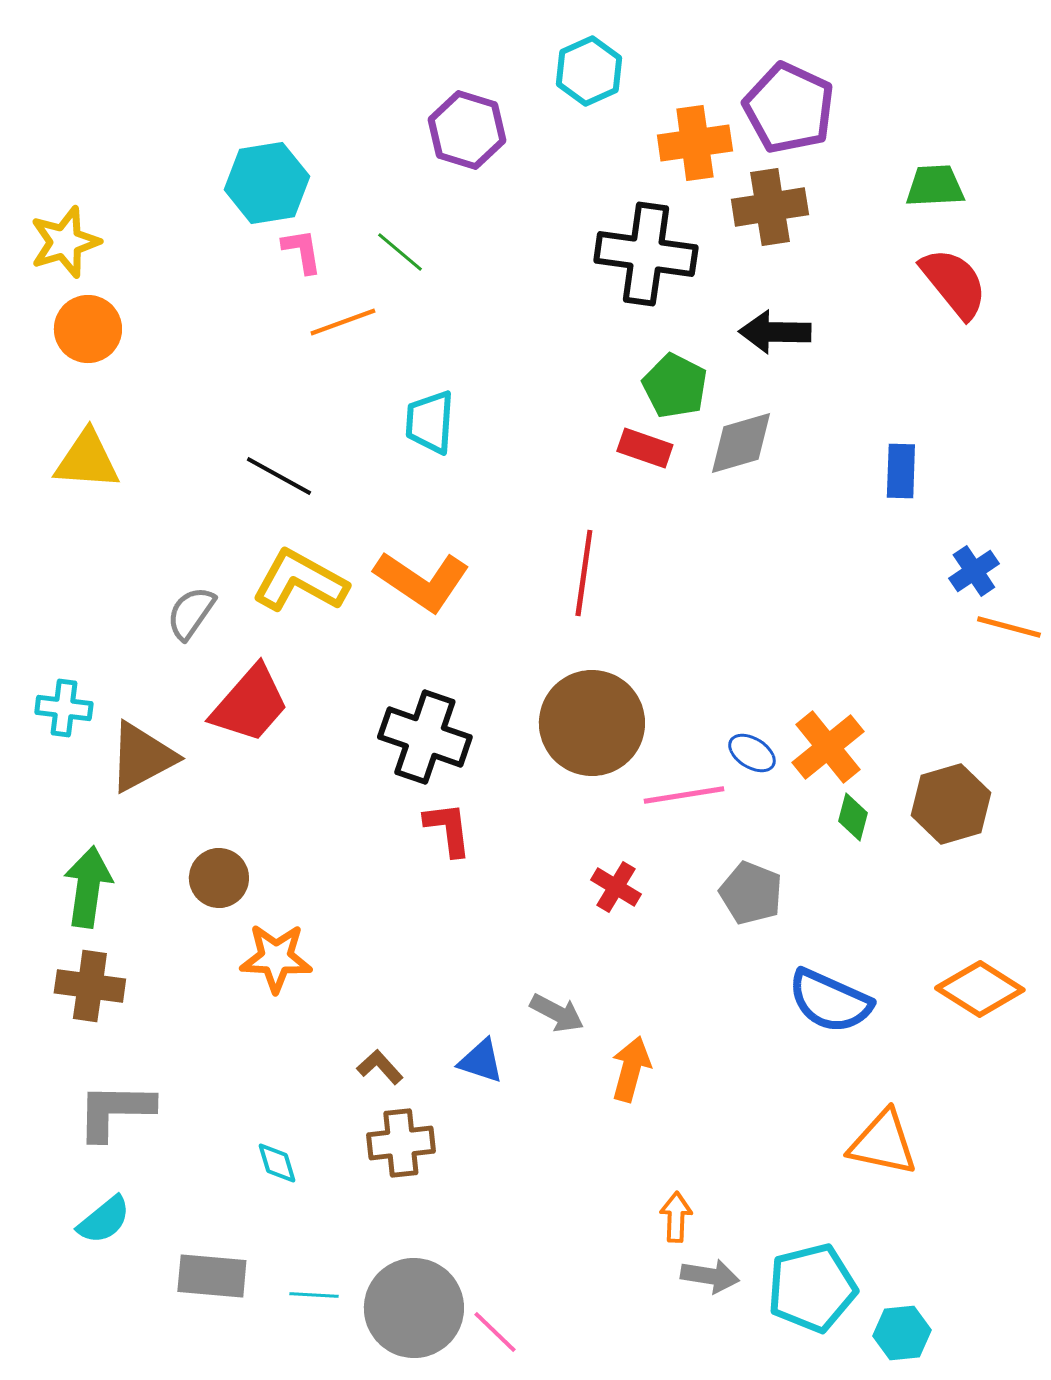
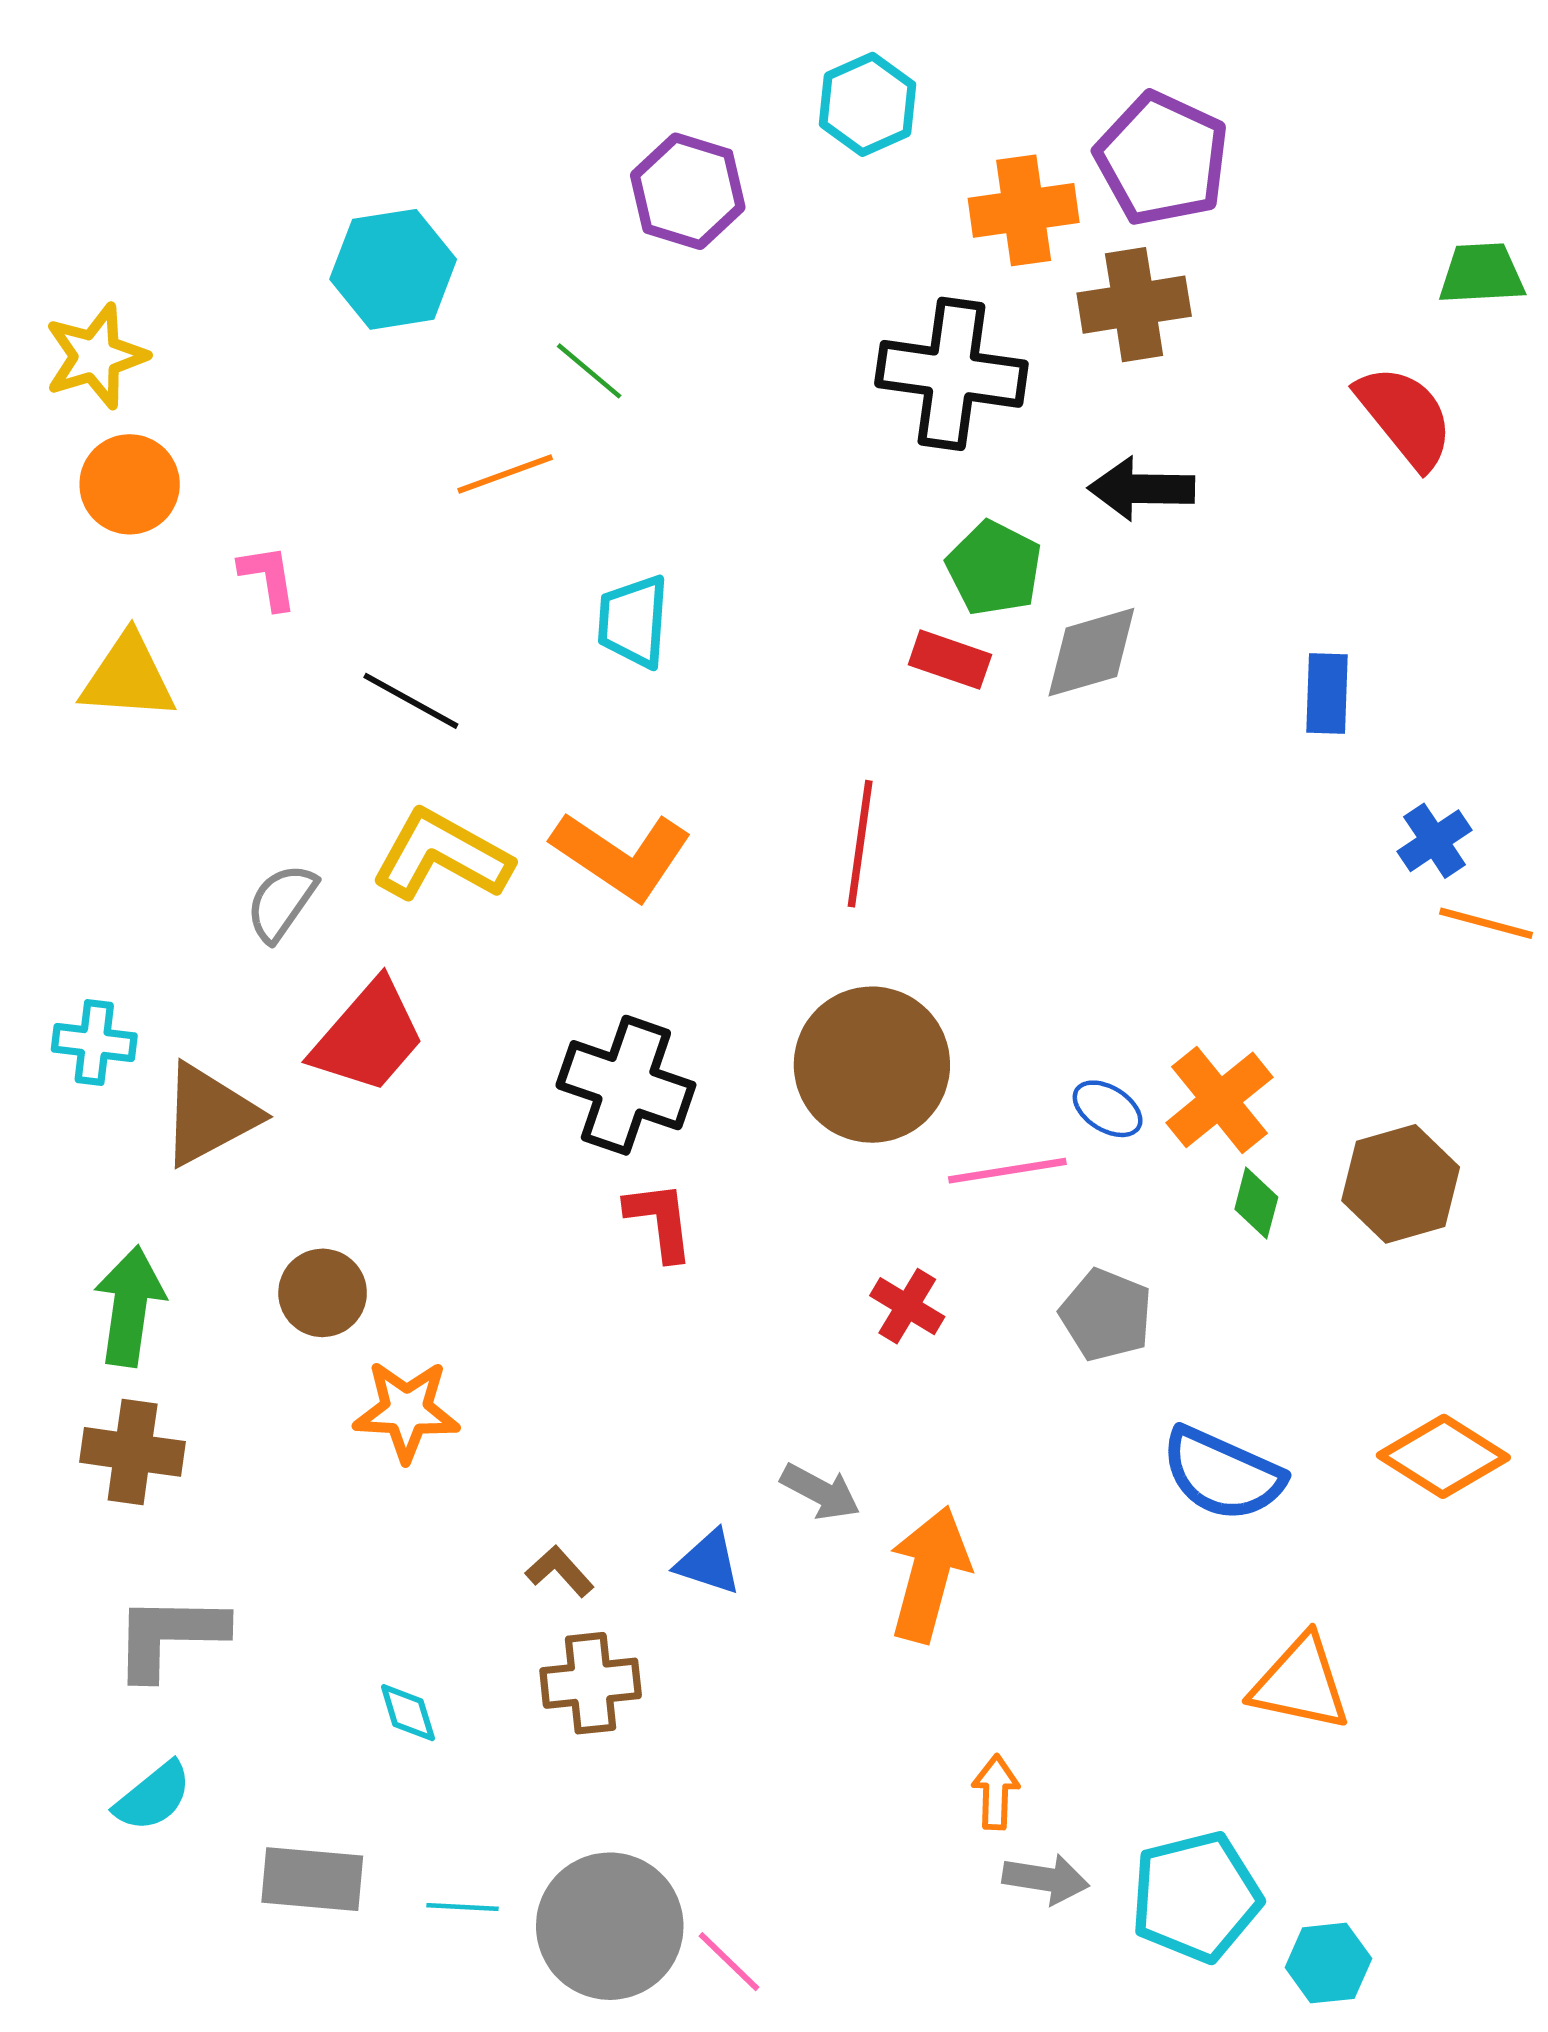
green trapezoid: (935, 186) -> (1482, 274), moved
pink L-shape: (302, 251) -> (268, 577), moved
orange arrow: (631, 1069) -> (929, 1574), size x1.4

